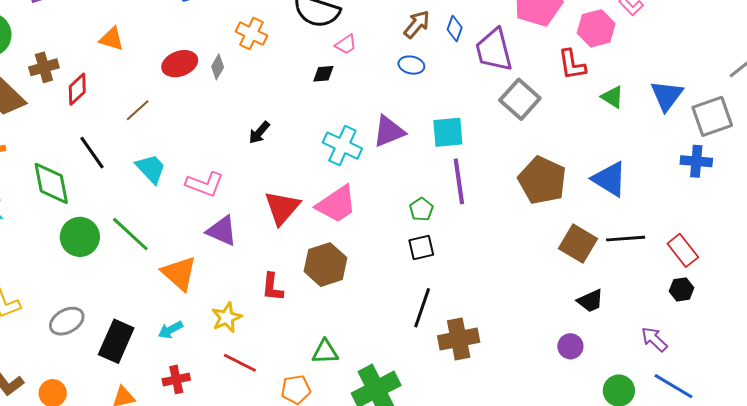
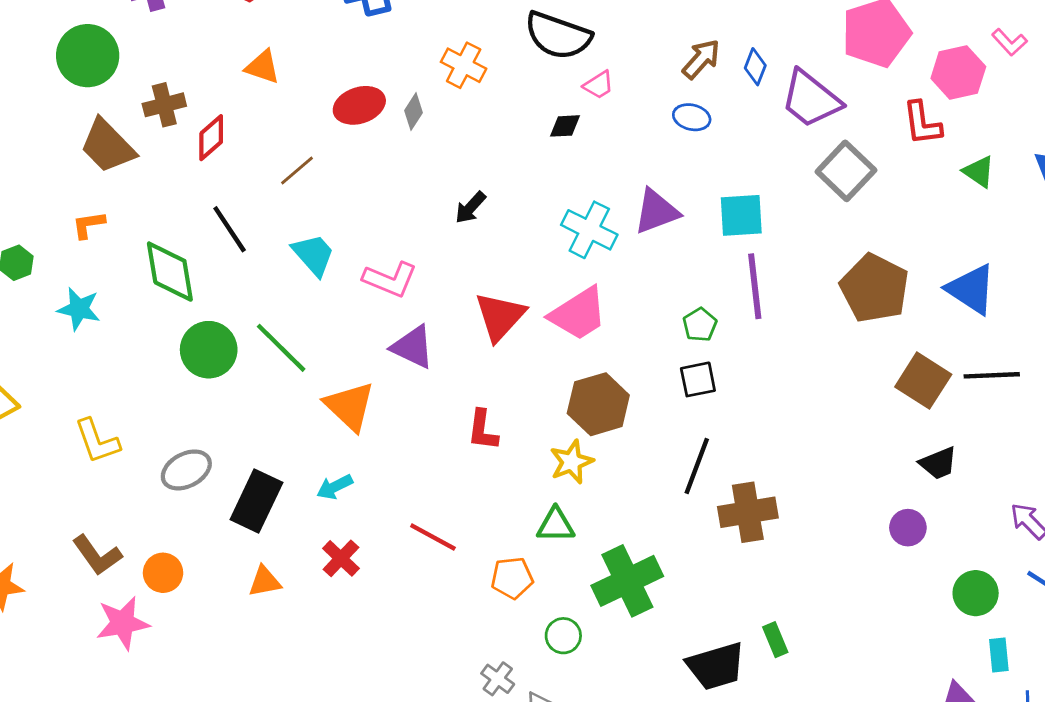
purple trapezoid: (494, 50) -> (811, 99), turned -39
brown hexagon: (325, 265) -> (598, 404), moved
yellow star: (227, 317) -> (572, 462), moved
red cross: (176, 379) -> (341, 558), turned -36

